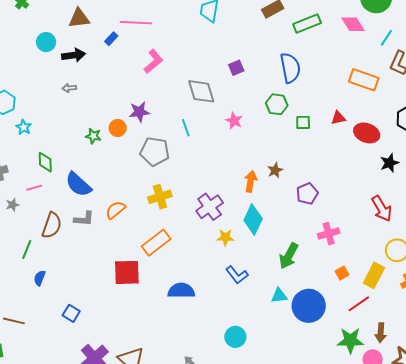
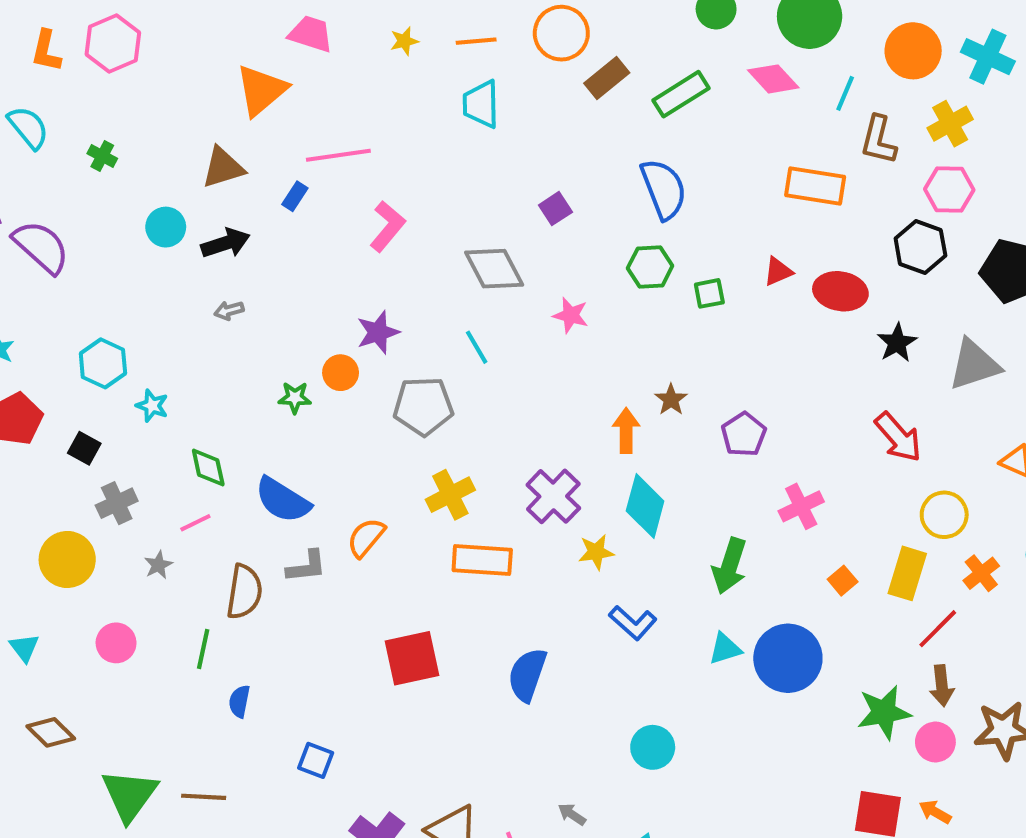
orange rectangle: (156, 243) -> (482, 560), moved, turned 52
blue semicircle: (181, 291) -> (527, 675), turned -60
red line: (359, 304) -> (938, 629), moved

